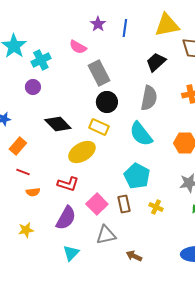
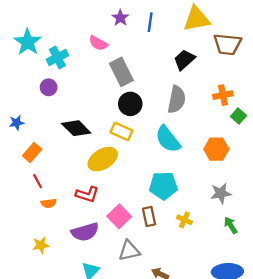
red line: (23, 172) -> (38, 181), turned 40
cyan pentagon: (137, 176) -> (163, 186), turned -30
purple semicircle: (66, 218) -> (85, 232), turned 45

